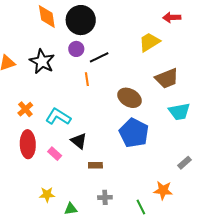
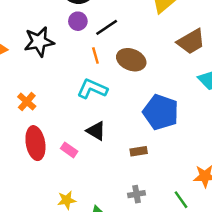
black star: (42, 61) -> (39, 42), turned -30
brown ellipse: (130, 98) -> (131, 60), moved
cyan L-shape: (58, 117) -> (92, 89), moved
brown rectangle: (95, 165) -> (139, 151), moved

